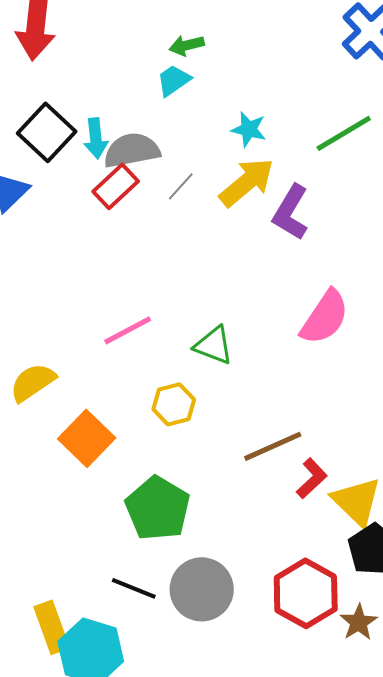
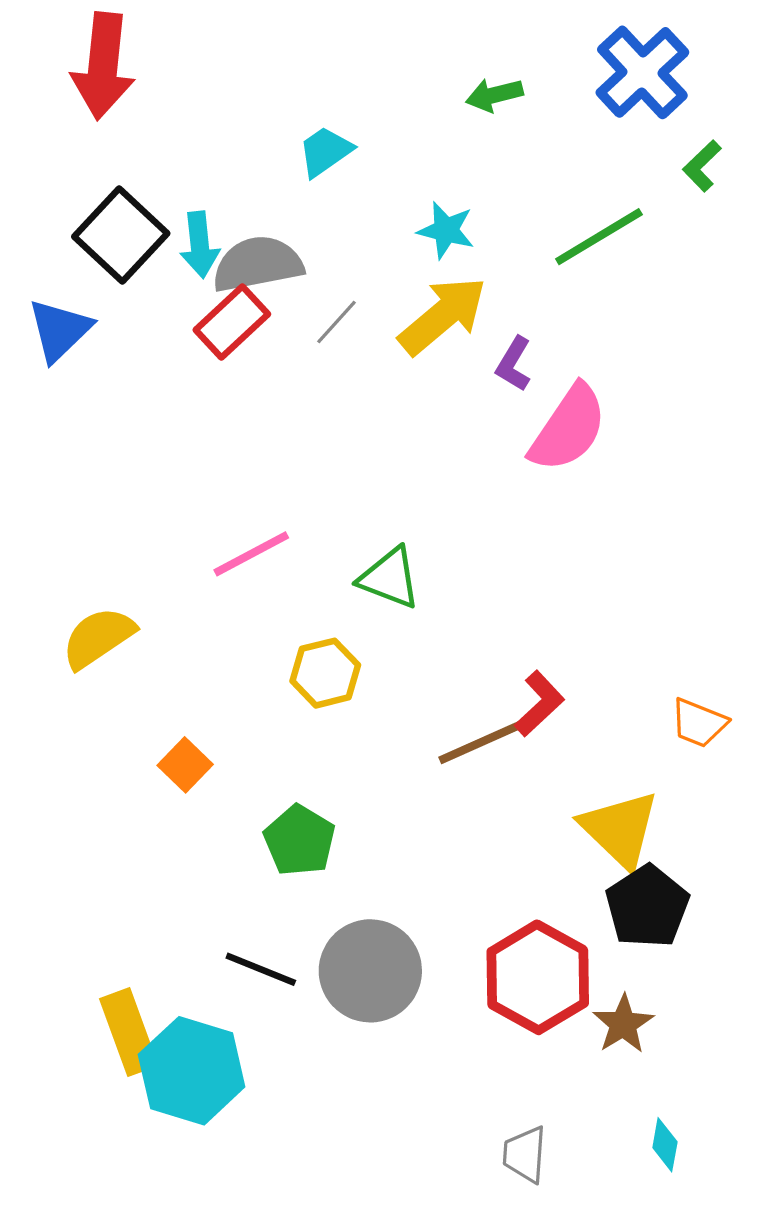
green arrow: (187, 45) -> (494, 95), moved
purple L-shape: (291, 212) -> (514, 364), size x0.6
pink semicircle: (325, 317) -> (568, 428), moved
orange square: (87, 438) -> (185, 765), moved, size x0.6
red L-shape: (312, 478) -> (539, 704), moved
green pentagon: (158, 508) -> (299, 840), size x0.7

